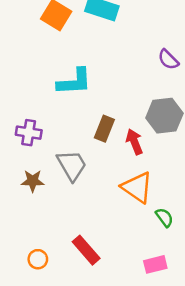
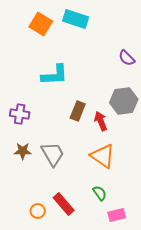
gray trapezoid: (72, 165) -> (53, 154), moved
green semicircle: (164, 217) -> (100, 193), moved
orange circle: (38, 259) -> (38, 211), moved

